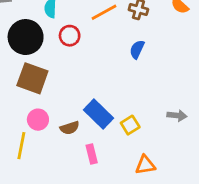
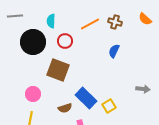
brown square: (32, 78) -> (58, 70), moved
gray arrow: (177, 115) -> (143, 89), moved
pink circle: (38, 120) -> (33, 94), moved

